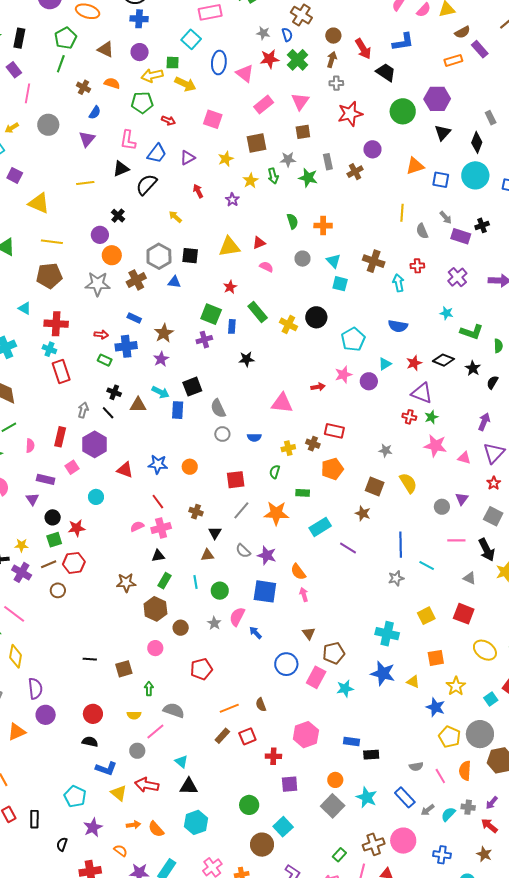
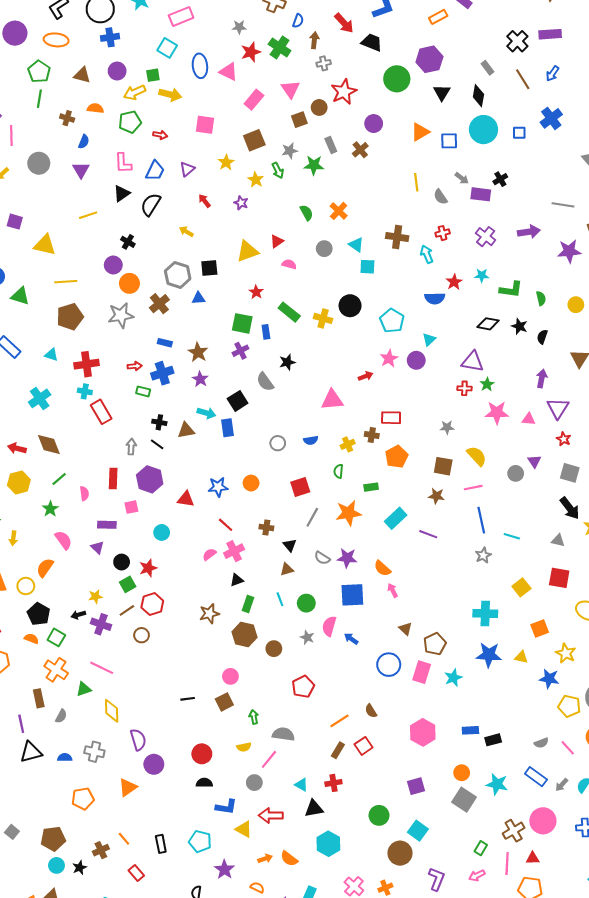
blue semicircle: (287, 35) -> (298, 21), moved, turned 48
brown circle: (333, 36) -> (319, 107), moved
orange cross: (323, 226) -> (339, 211), turned -36
red star: (414, 363) -> (454, 282), moved
gray semicircle: (218, 408) -> (265, 382), moved
pink square: (72, 467) -> (131, 507), turned 32
pink line: (456, 540) -> (473, 488), moved
pink circle: (155, 648) -> (230, 676), moved
red cross: (273, 756) -> (333, 783), moved
black rectangle: (34, 819) -> (161, 844), moved

